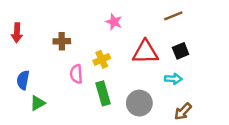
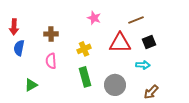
brown line: (173, 16) -> (136, 20), moved
pink semicircle: (76, 74) -> (51, 61), moved
blue semicircle: (23, 80) -> (19, 48), moved

